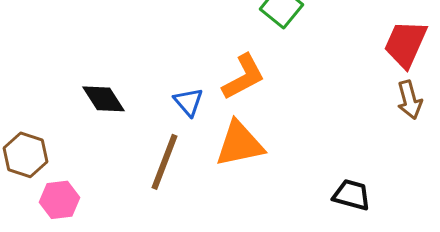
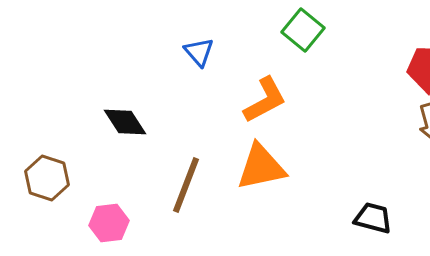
blue triangle: (188, 102) -> (199, 52), moved
pink hexagon: (60, 200) -> (109, 223), moved

